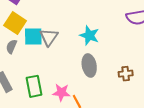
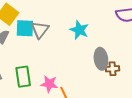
gray ellipse: (89, 65) -> (101, 59), moved

